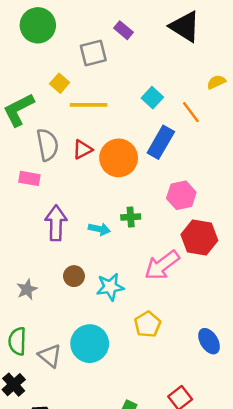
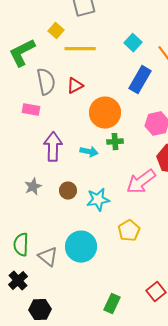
orange circle: (119, 158) -> (105, 113), moved
gray star: (27, 289) -> (33, 187), moved

